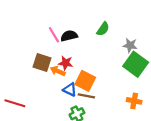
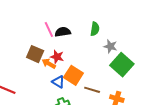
green semicircle: (103, 29) -> (95, 29), turned -32
gray star: (130, 45) -> (110, 46), moved
brown line: (86, 96) -> (92, 90), moved

